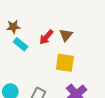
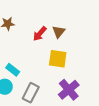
cyan rectangle: (21, 44) -> (13, 70), moved

